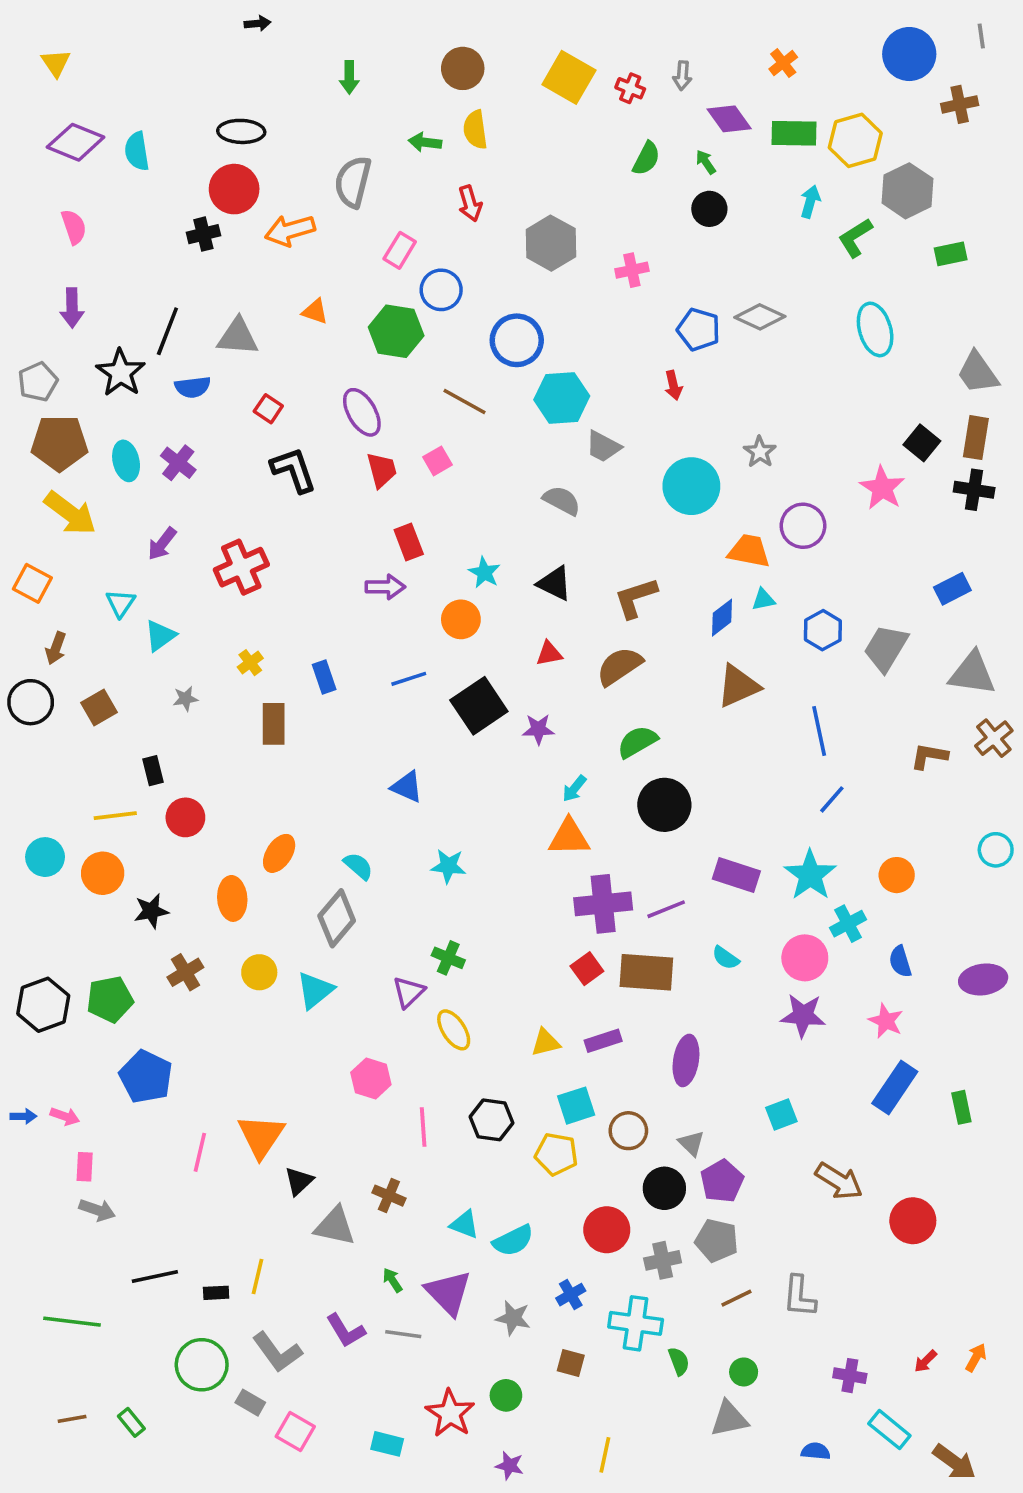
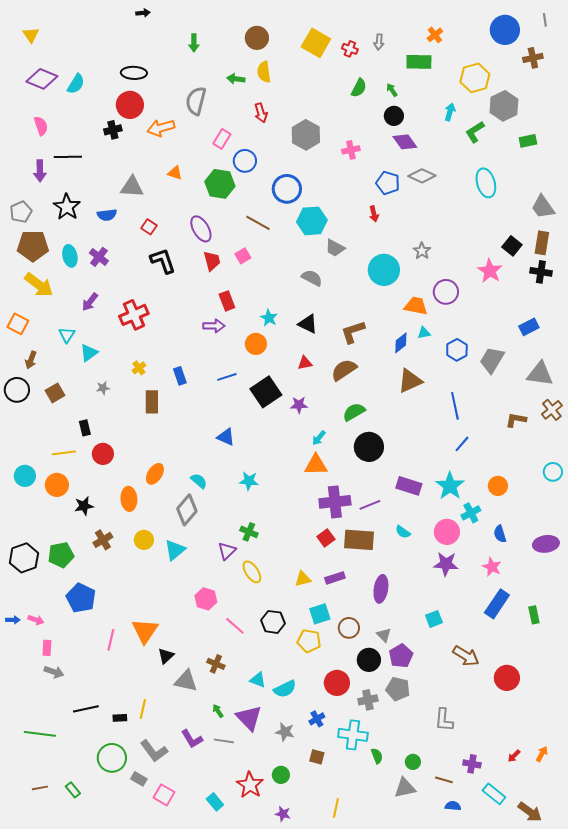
purple diamond: (729, 119) -> (405, 142), moved
green rectangle: (794, 133) -> (419, 62), moved
cyan semicircle: (137, 151) -> (76, 84), turned -140
black line: (167, 331) -> (68, 157), moved, turned 68
pink line: (423, 1127) -> (235, 626), turned -45
brown line: (736, 1298) -> (444, 780), moved, turned 42
cyan rectangle: (387, 1444) -> (215, 802), turned 36

